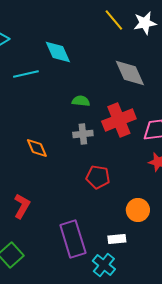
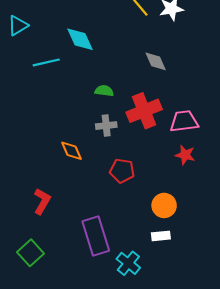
gray diamond: (130, 73) -> (156, 61), size x0.7
orange diamond: (37, 148) -> (72, 151), moved
white rectangle: (117, 239) -> (161, 236), moved

